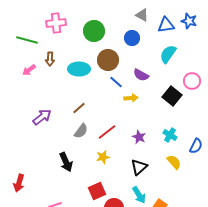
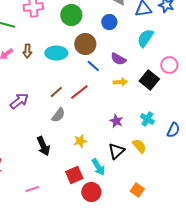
brown arrow: (50, 59) -> (27, 51), moved
yellow arrow: (131, 98) -> (120, 82), moved
red line: (107, 132) -> (79, 92), moved
yellow semicircle: (174, 162) -> (139, 146), moved
cyan arrow: (139, 195) -> (98, 167), moved

